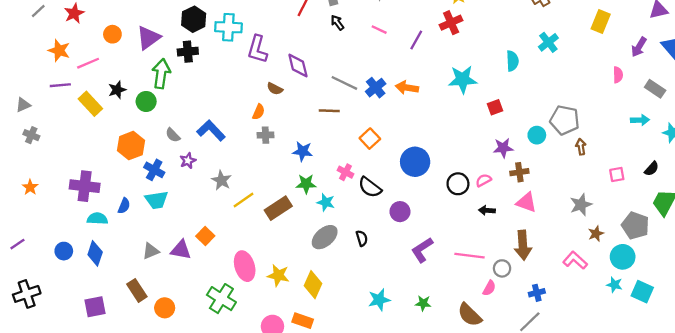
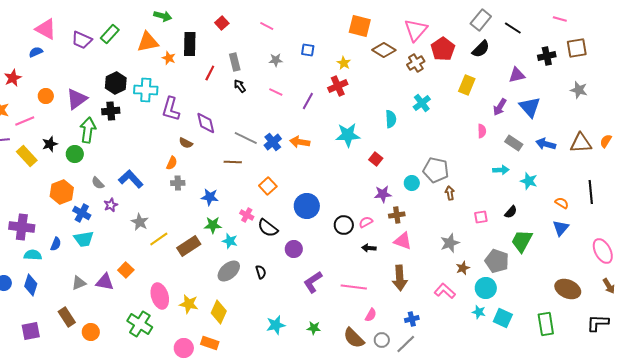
red square: (495, 107) -> (376, 159), turned -32
gray circle: (502, 268) -> (382, 340), moved

